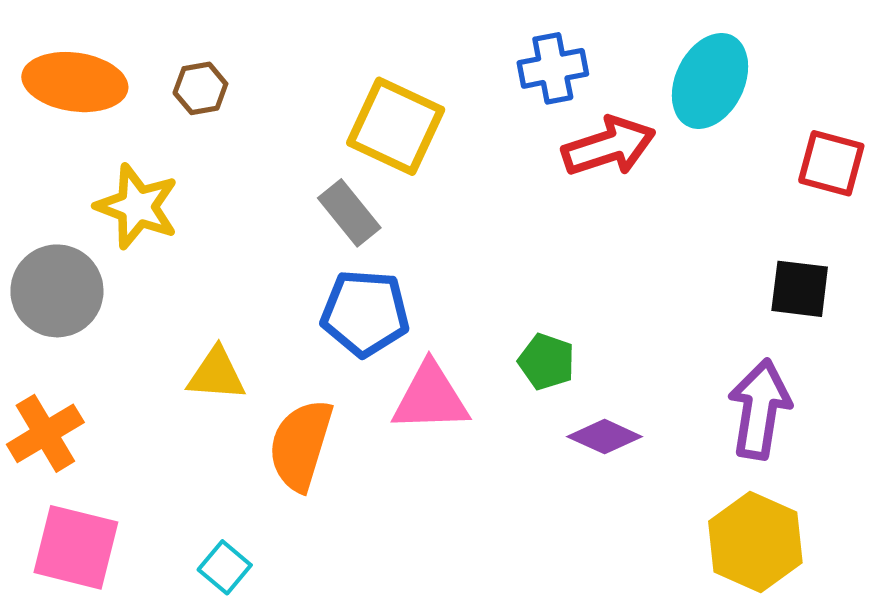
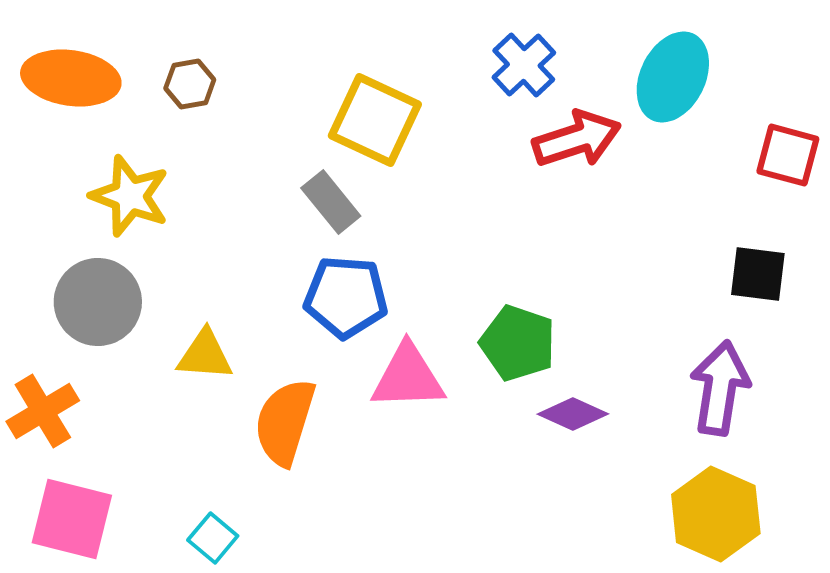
blue cross: (553, 68) -> (524, 65), turned -32
gray circle: (57, 291) -> (98, 302), moved
green pentagon: (546, 362) -> (518, 343), size x1.4

